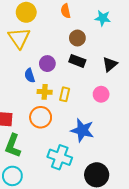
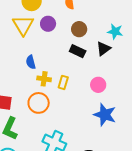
cyan star: (103, 18) -> (115, 31), moved
purple circle: (47, 64) -> (48, 24), moved
black triangle: (110, 64) -> (104, 49), moved
blue star: (82, 130) -> (105, 115), moved

